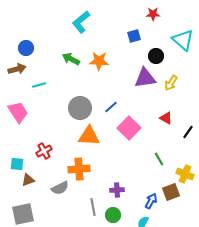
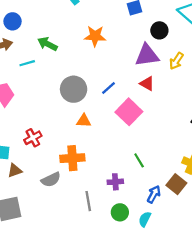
green arrow: (71, 59) -> (48, 44), moved
red triangle: (166, 118) -> (147, 84), moved
orange triangle: (89, 136) -> (84, 121), size x0.6
green line: (159, 159) -> (139, 160), moved
brown square: (171, 192) -> (176, 184), turned -30
green circle: (113, 215) -> (120, 212), moved

